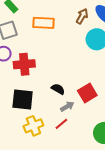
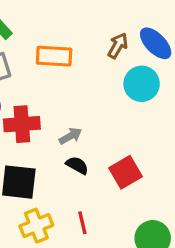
gray arrow: (67, 106) -> (70, 136), moved
red line: (61, 124) -> (82, 223), turned -64

